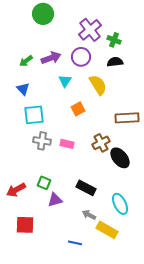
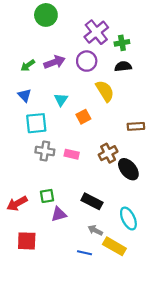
green cross: (114, 40) -> (122, 43), turned -32
cyan triangle: (65, 81) -> (61, 100), moved
brown rectangle: (127, 118) -> (136, 126), size x0.7
green square: (44, 183) -> (47, 196), turned -32
blue line: (75, 243) -> (84, 253), moved

